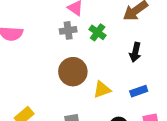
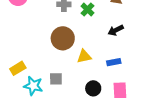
black arrow: (135, 52) -> (116, 30), turned 42

